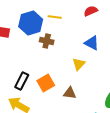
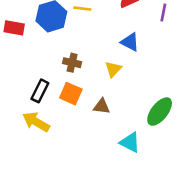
brown cross: (47, 41) -> (72, 63), moved
orange square: (46, 83) -> (71, 94), turned -36

